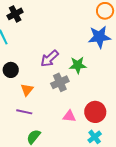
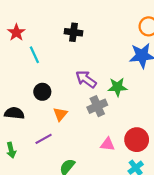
black cross: (15, 14) -> (73, 32), moved, turned 35
purple arrow: (50, 58) -> (86, 79), turned 78
purple line: (24, 112) -> (44, 139), moved, turned -42

